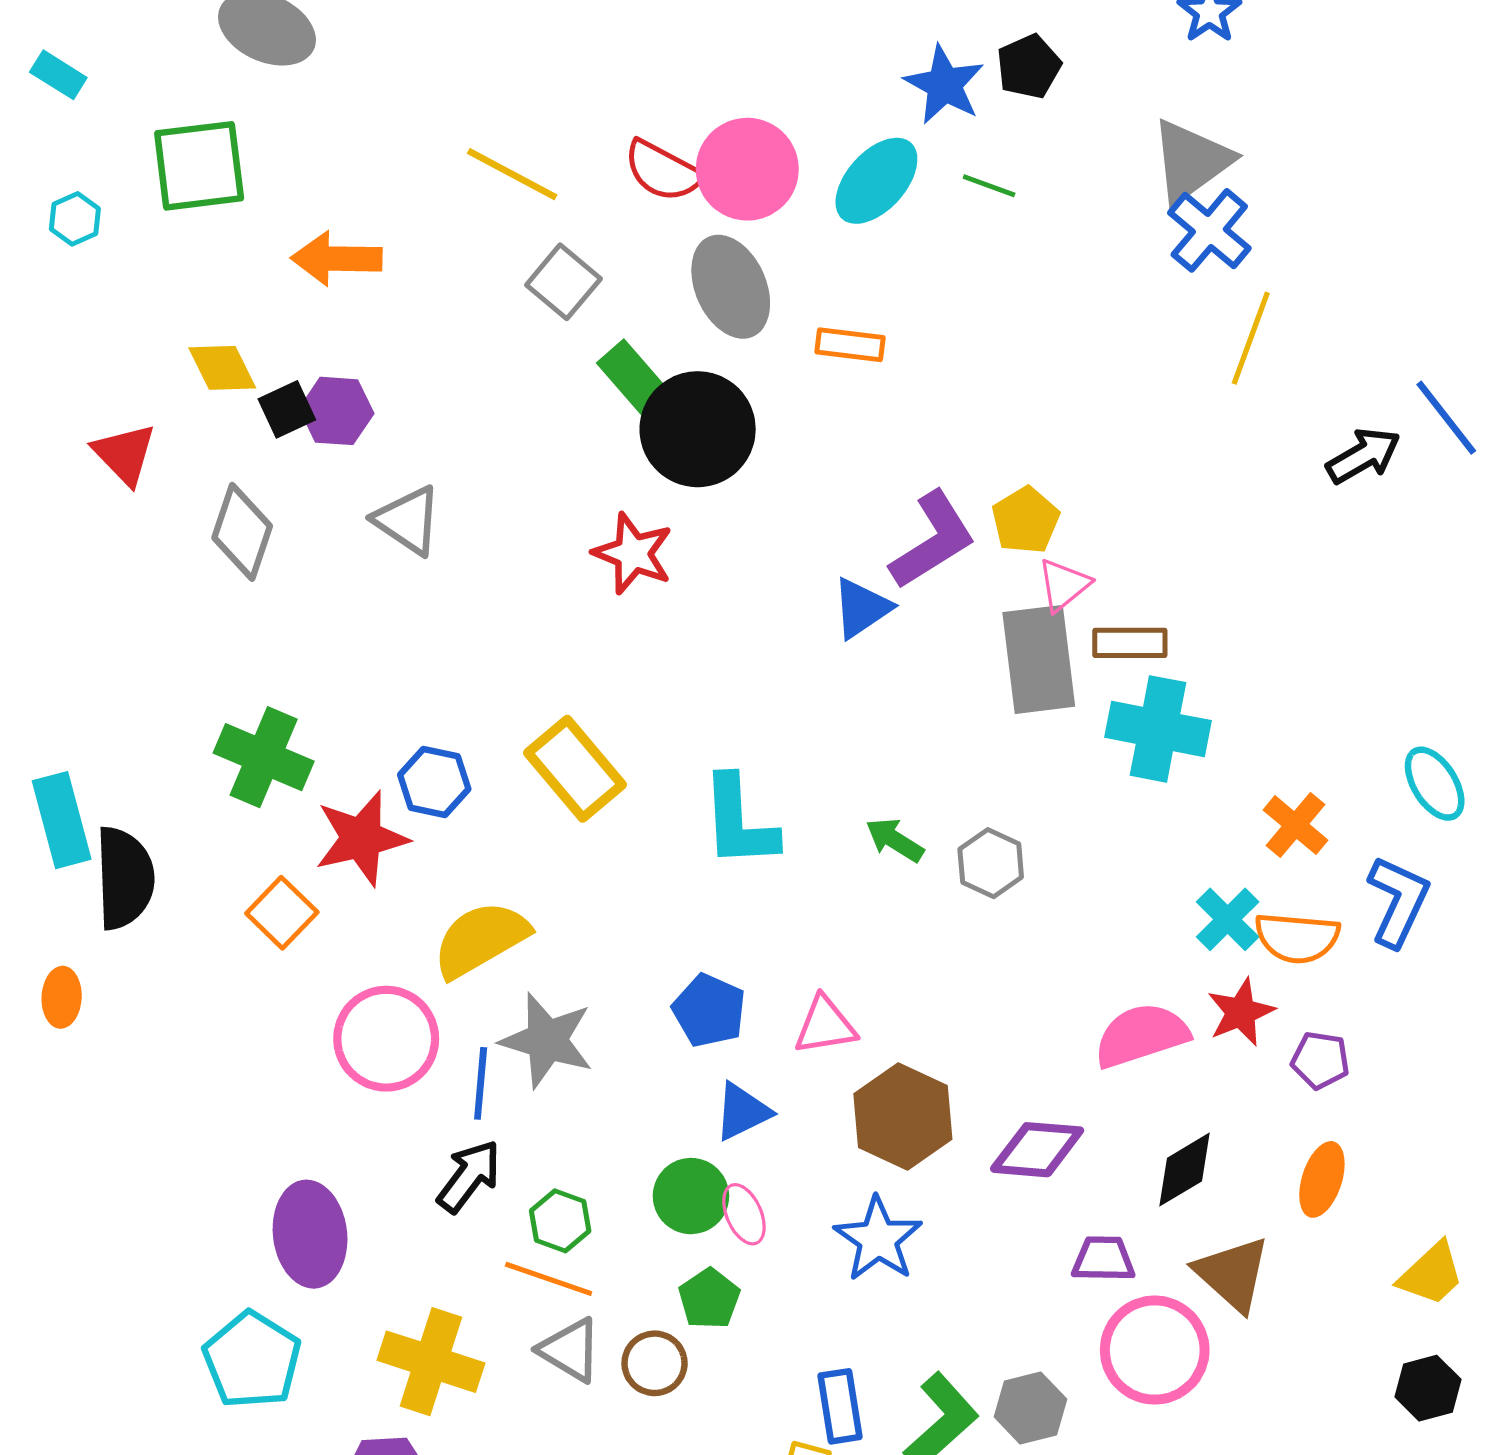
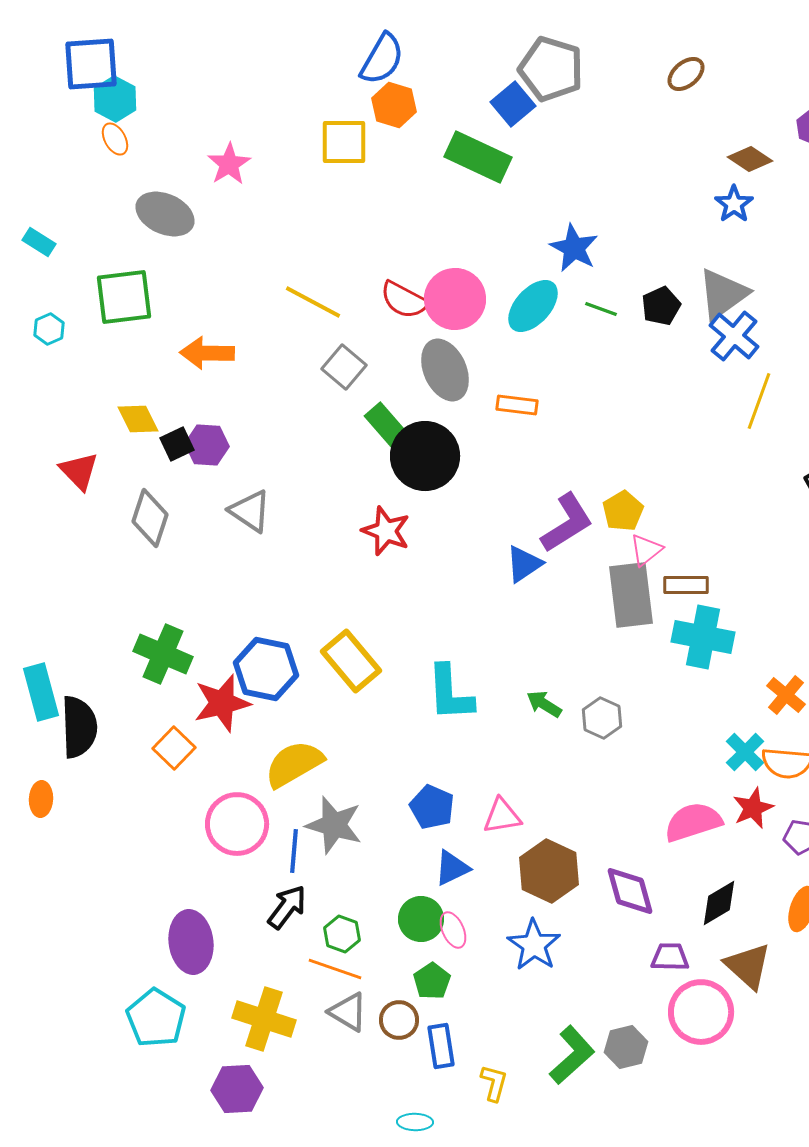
black pentagon: (1029, 66) -> (661, 306), moved
blue hexagon: (434, 782) -> (266, 669), size x1.5
purple diamond: (1037, 1150) -> (630, 891), turned 70
blue rectangle: (840, 1406) -> (441, 1046), moved

